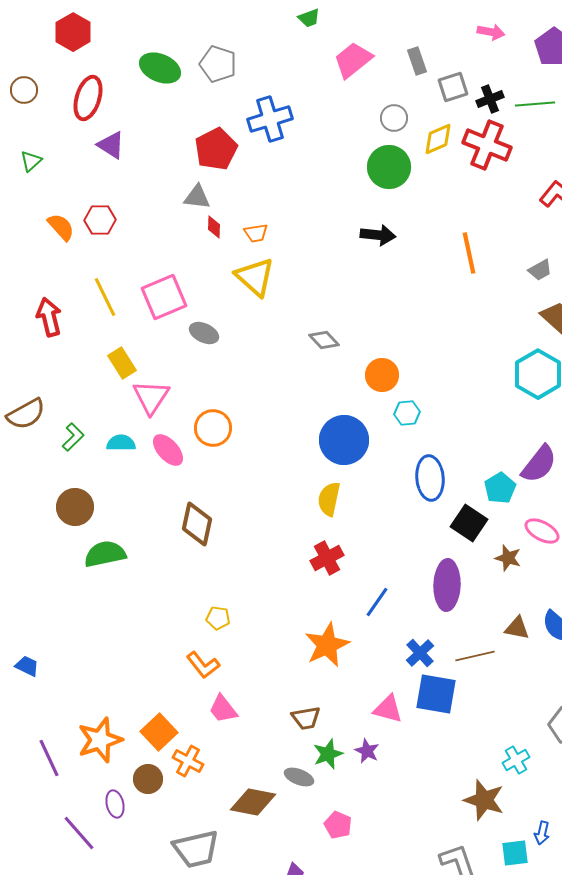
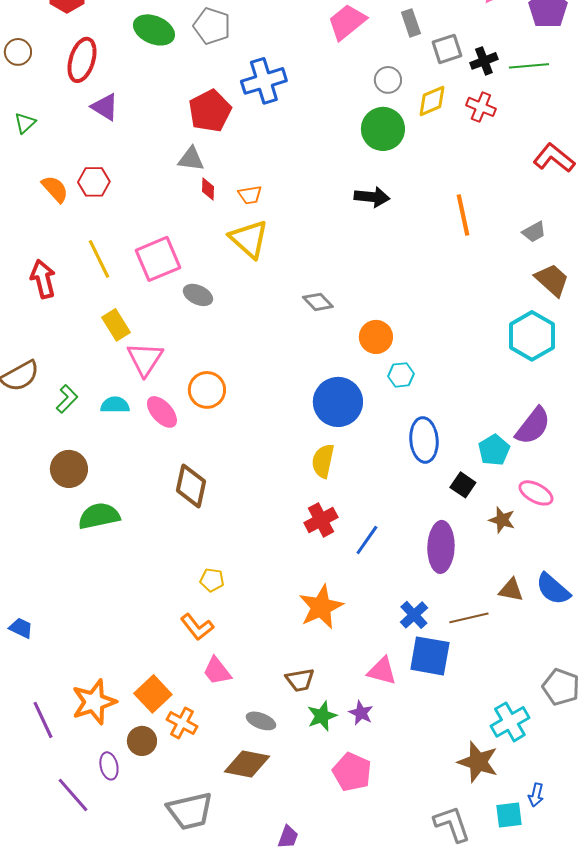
red cross: (487, 145) -> (481, 107), size x0.6
black square: (469, 523) -> (463, 485), size x0.7
blue line: (377, 602) -> (367, 540), moved
cyan cross: (516, 760) -> (510, 722), size x1.4
gray ellipse: (299, 777) -> (261, 721), moved
pink pentagon: (338, 825) -> (352, 772), moved, size x1.4

